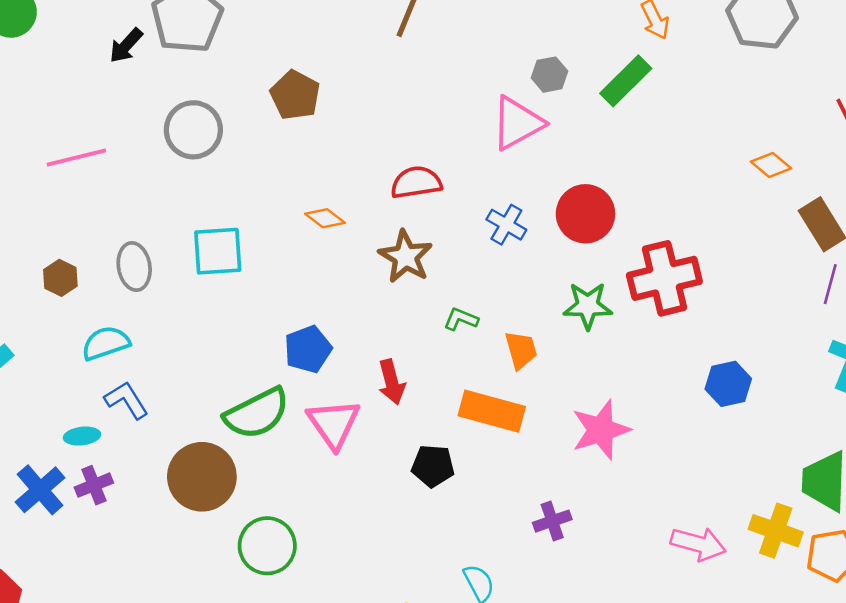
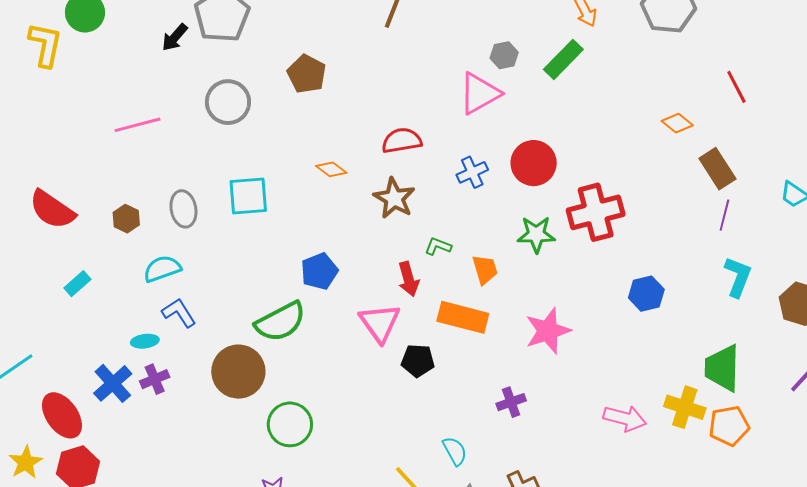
blue cross: (506, 225) -> (472, 172), turned 36
red arrow: (392, 382) -> (408, 279), moved
pink triangle: (334, 424) -> (380, 323), moved

